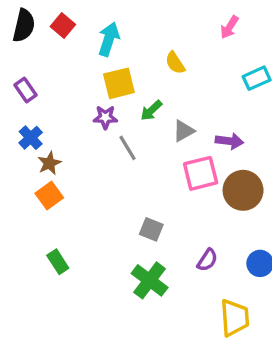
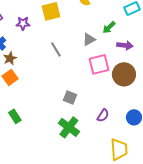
green arrow: (151, 110) -> (109, 27), moved
purple star: (105, 117) -> (23, 23), moved
purple arrow: (229, 141) -> (125, 45), moved

